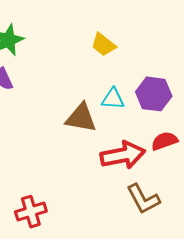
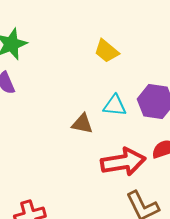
brown triangle: (81, 118) -> (82, 124), size x0.7

